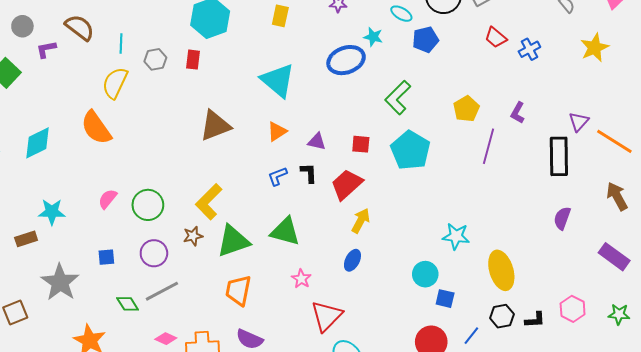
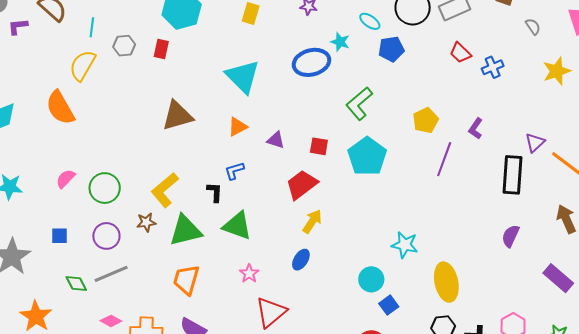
black L-shape: (309, 173) -> (215, 192), moved
blue square: (445, 299) -> (389, 305), turned 36

